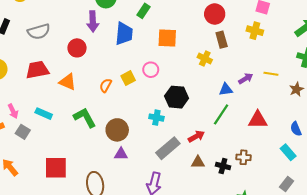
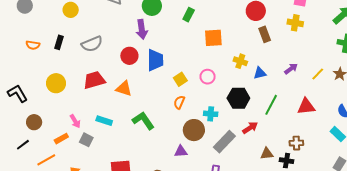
blue trapezoid: (124, 34) -> (155, 60), moved
yellow cross: (205, 59) -> (240, 61), moved
pink circle: (151, 70) -> (208, 77), moved
yellow line: (271, 74) -> (318, 74), moved, turned -48
orange semicircle: (106, 85) -> (179, 102), moved
blue triangle: (226, 89) -> (260, 73), moved
black hexagon: (177, 97) -> (238, 98), moved
brown circle: (117, 130) -> (194, 130), moved
brown triangle: (198, 162) -> (267, 154), moved
black cross: (223, 166) -> (286, 161), moved

